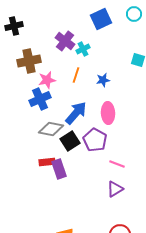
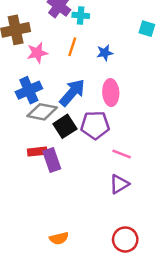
cyan cross: (83, 49) -> (81, 15), turned 32
blue cross: (40, 99) -> (29, 90), moved
purple pentagon: (95, 140) -> (95, 125), turned -30

